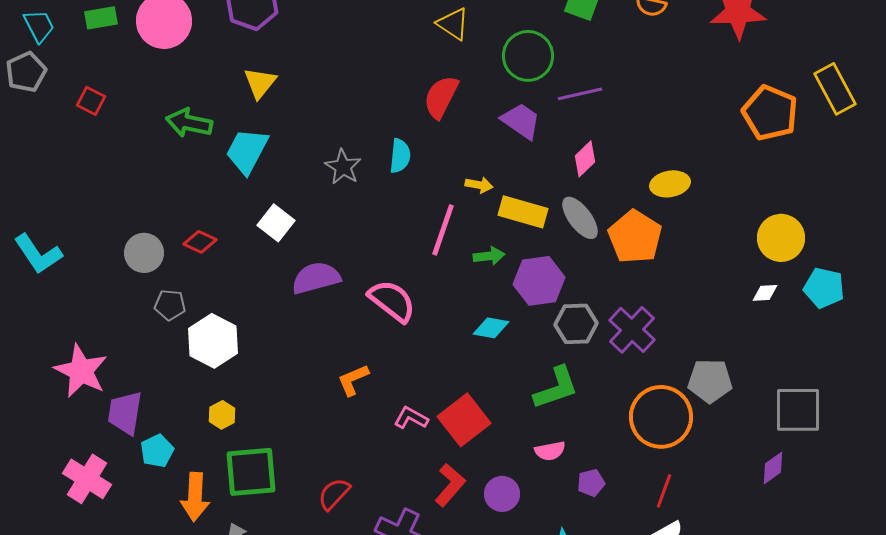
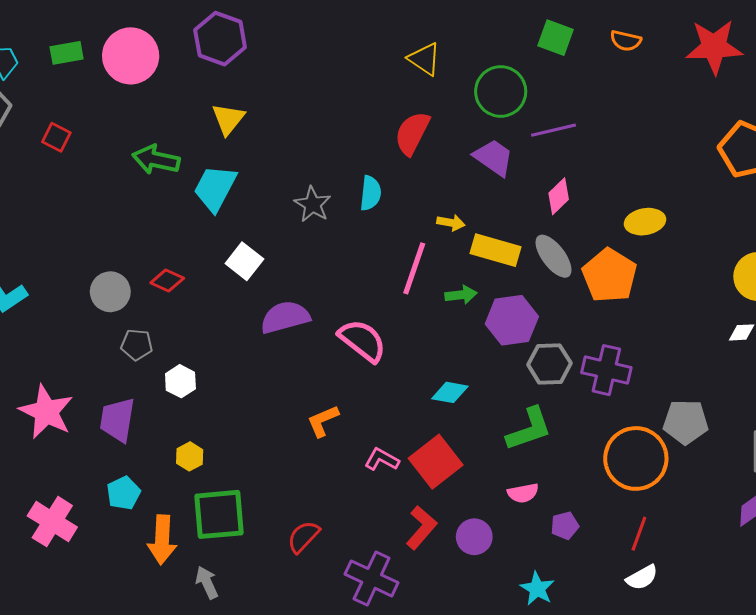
cyan diamond: (491, 328) -> (450, 392), moved
purple cross: (632, 330) -> (606, 370), turned -30
white hexagon: (213, 341) -> (180, 381), size x0.6
purple trapezoid: (125, 413) -> (117, 420), moved

